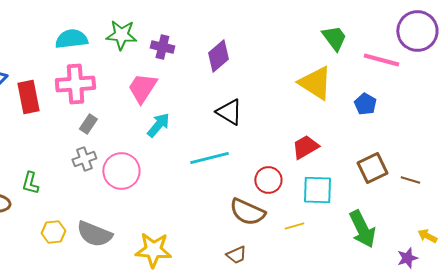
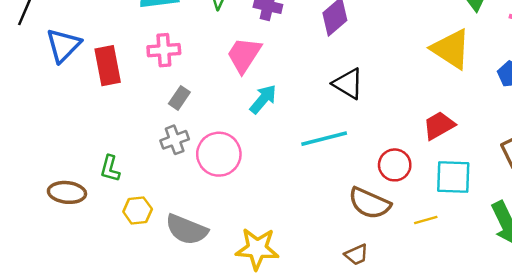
pink cross: (75, 84) -> (164, 50), size x0.7
yellow hexagon: (53, 232) -> (138, 210), moved

